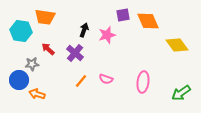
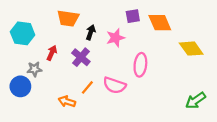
orange trapezoid: (45, 17) -> (68, 18), moved
red arrow: (48, 49) -> (52, 53), turned 72
pink semicircle: (106, 79) -> (114, 85), size x1.5
pink ellipse: (143, 82) -> (140, 65), moved
orange arrow: (37, 94) -> (67, 102), moved

